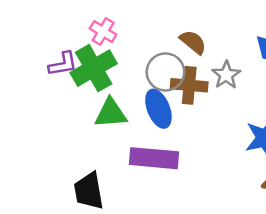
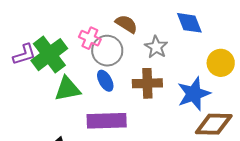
pink cross: (103, 32) -> (90, 38), moved
brown cross: (189, 85) -> (147, 83), moved
blue ellipse: (158, 109) -> (105, 81), size x0.7

